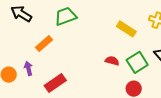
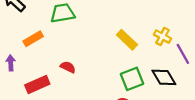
red semicircle: (112, 61) -> (68, 67), moved

